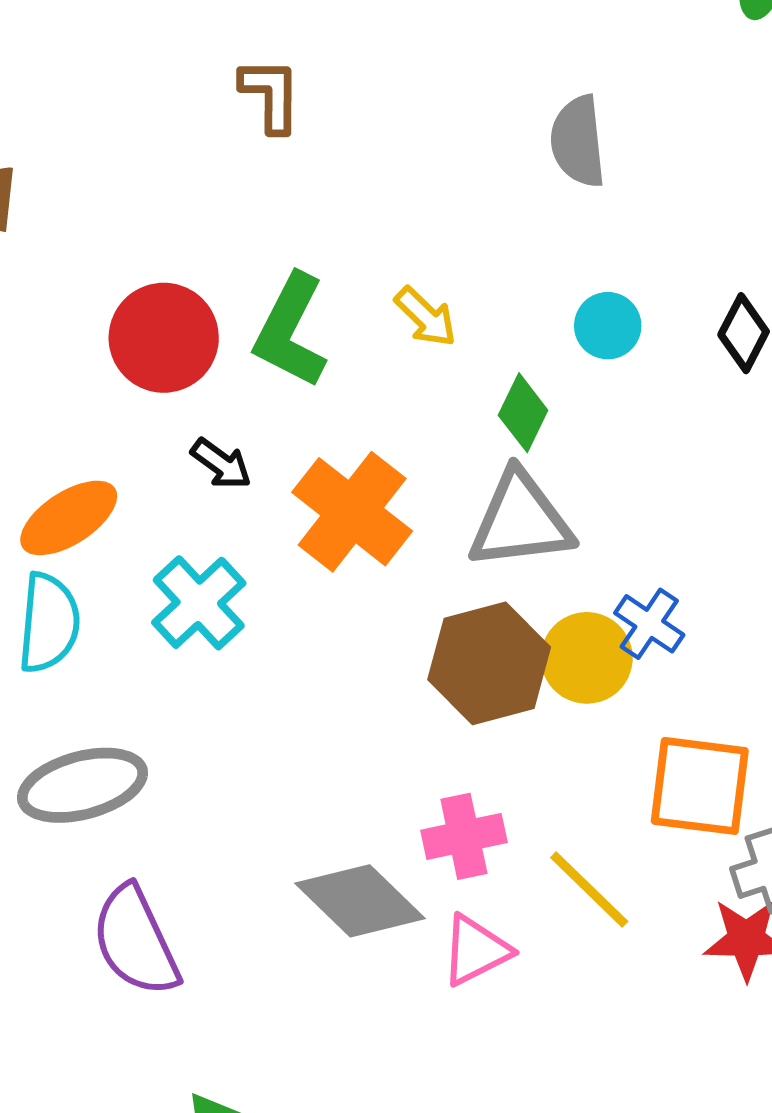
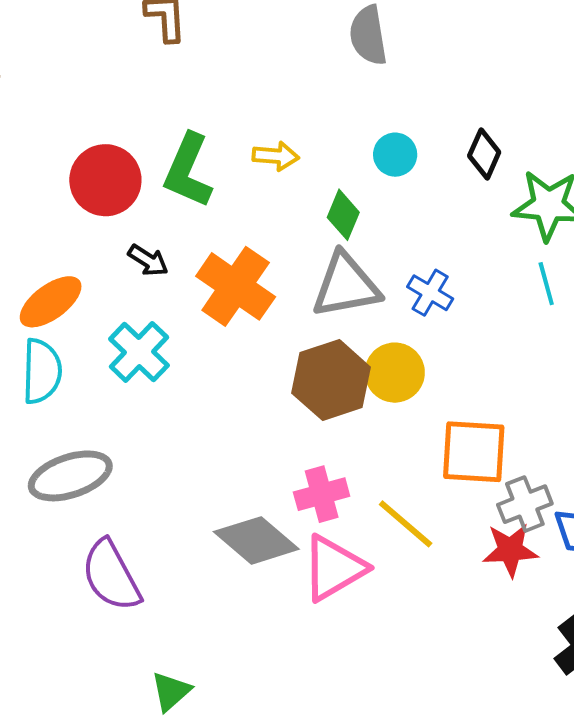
yellow arrow: (426, 317) -> (276, 156), turned -36
blue cross: (649, 624) -> (430, 293), moved
pink triangle: (476, 950) -> (334, 568), size x1.4

